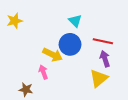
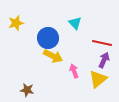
blue circle: (70, 44) -> (48, 38), moved
purple arrow: (105, 59) -> (104, 60), turned 42
pink arrow: (43, 72) -> (74, 71), moved

